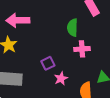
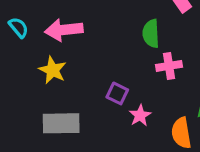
purple square: (48, 63) -> (117, 93), turned -32

